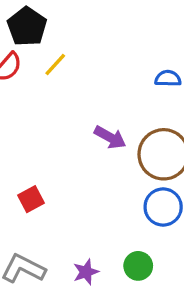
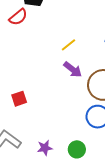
yellow line: (55, 65) -> (68, 45), moved

